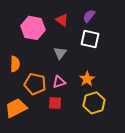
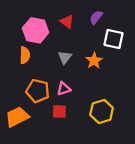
white square: (90, 39) -> (113, 39), moved
orange semicircle: (15, 64) -> (25, 55), moved
orange star: (87, 79) -> (94, 61), moved

